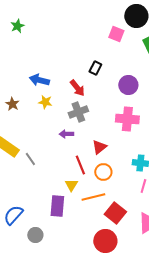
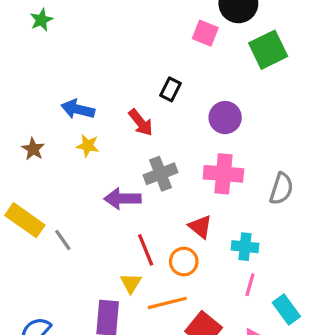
gray cross: (78, 112) -> (161, 174), moved
purple arrow: (66, 134) -> (122, 199), size x1.5
red triangle: (99, 147) -> (200, 227), moved, turned -42

